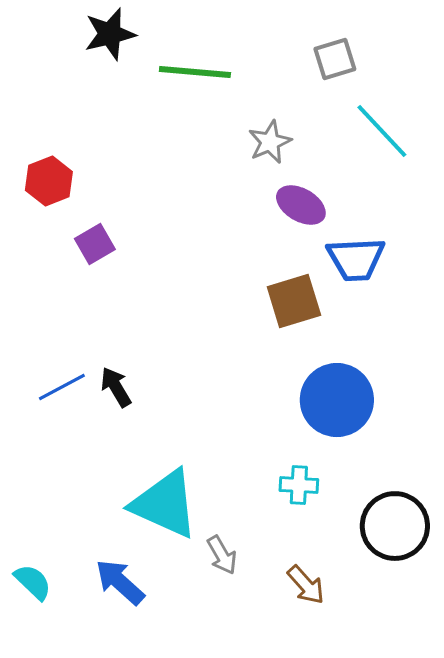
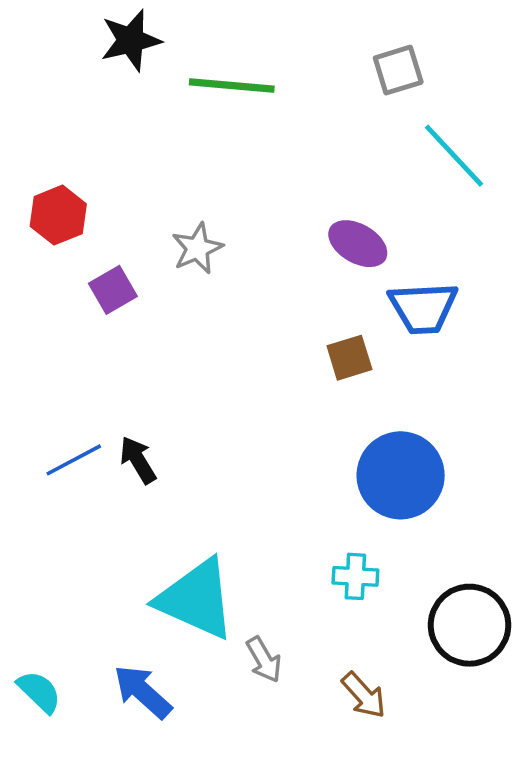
gray star: (270, 142) -> (197, 248), moved
brown square: (294, 301) -> (349, 358), size x0.7

